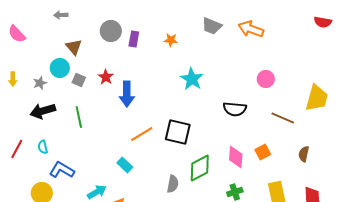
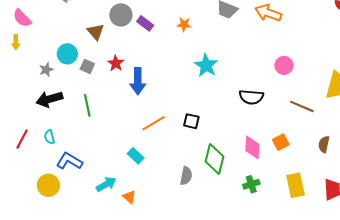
purple rectangle: (134, 39) -> (145, 23), turned -63
brown triangle: (74, 47) -> (96, 32), moved
yellow arrow: (13, 79) -> (16, 42), moved
black square: (178, 132) -> (191, 121), size x0.6
green diamond: (200, 168) -> (215, 159), turned -48

